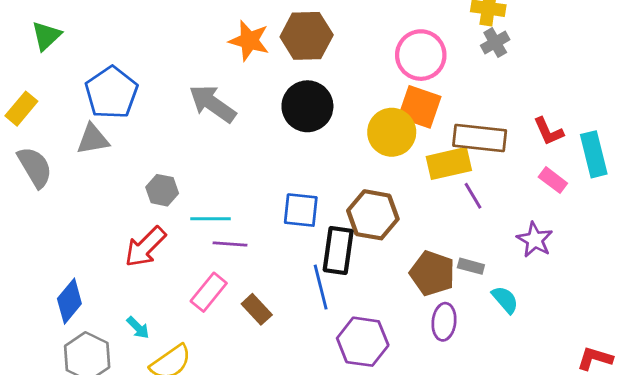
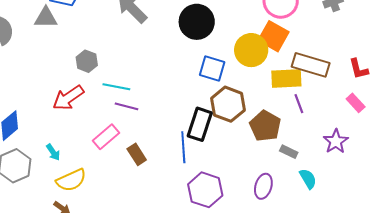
blue square: (301, 210) -> (212, 69), moved
brown pentagon: (432, 273) -> (265, 126), moved

